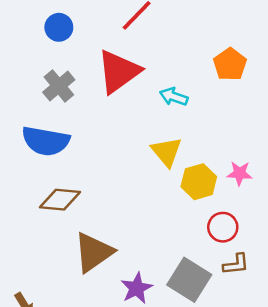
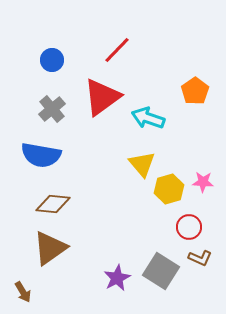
cyan arrow: (174, 97) -> (148, 118), size x1.4
brown triangle: (94, 252) -> (50, 248), moved
brown L-shape: (236, 264) -> (200, 258), turned 30

